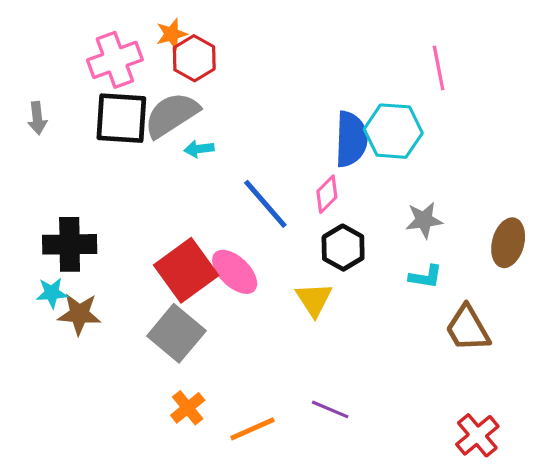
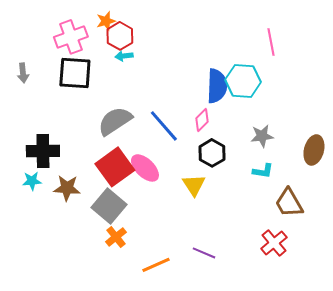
gray semicircle: (172, 115) -> (115, 121), moved
cyan arrow: (199, 149) -> (124, 56), moved
brown star: (79, 314) -> (67, 188), moved
orange cross: (188, 408) -> (116, 237), moved
red cross: (477, 435) -> (274, 243), moved

